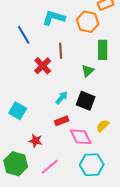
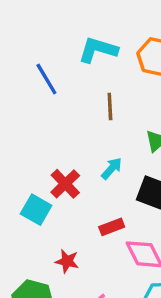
red cross: (43, 66) -> (65, 184), moved
cyan arrow: (62, 98) -> (112, 168), moved

